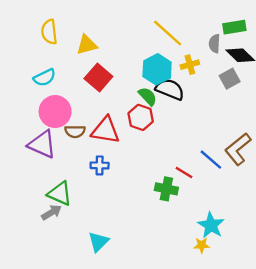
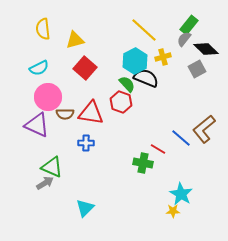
green rectangle: (234, 27) -> (189, 25), moved, turned -42
gray semicircle: (214, 44) -> (184, 39), turned 35

